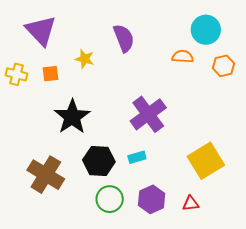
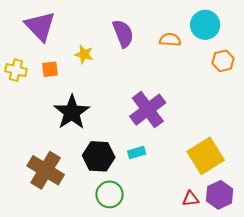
orange semicircle: (183, 57) -> (170, 40), moved
purple hexagon: (152, 199) -> (220, 195), moved

